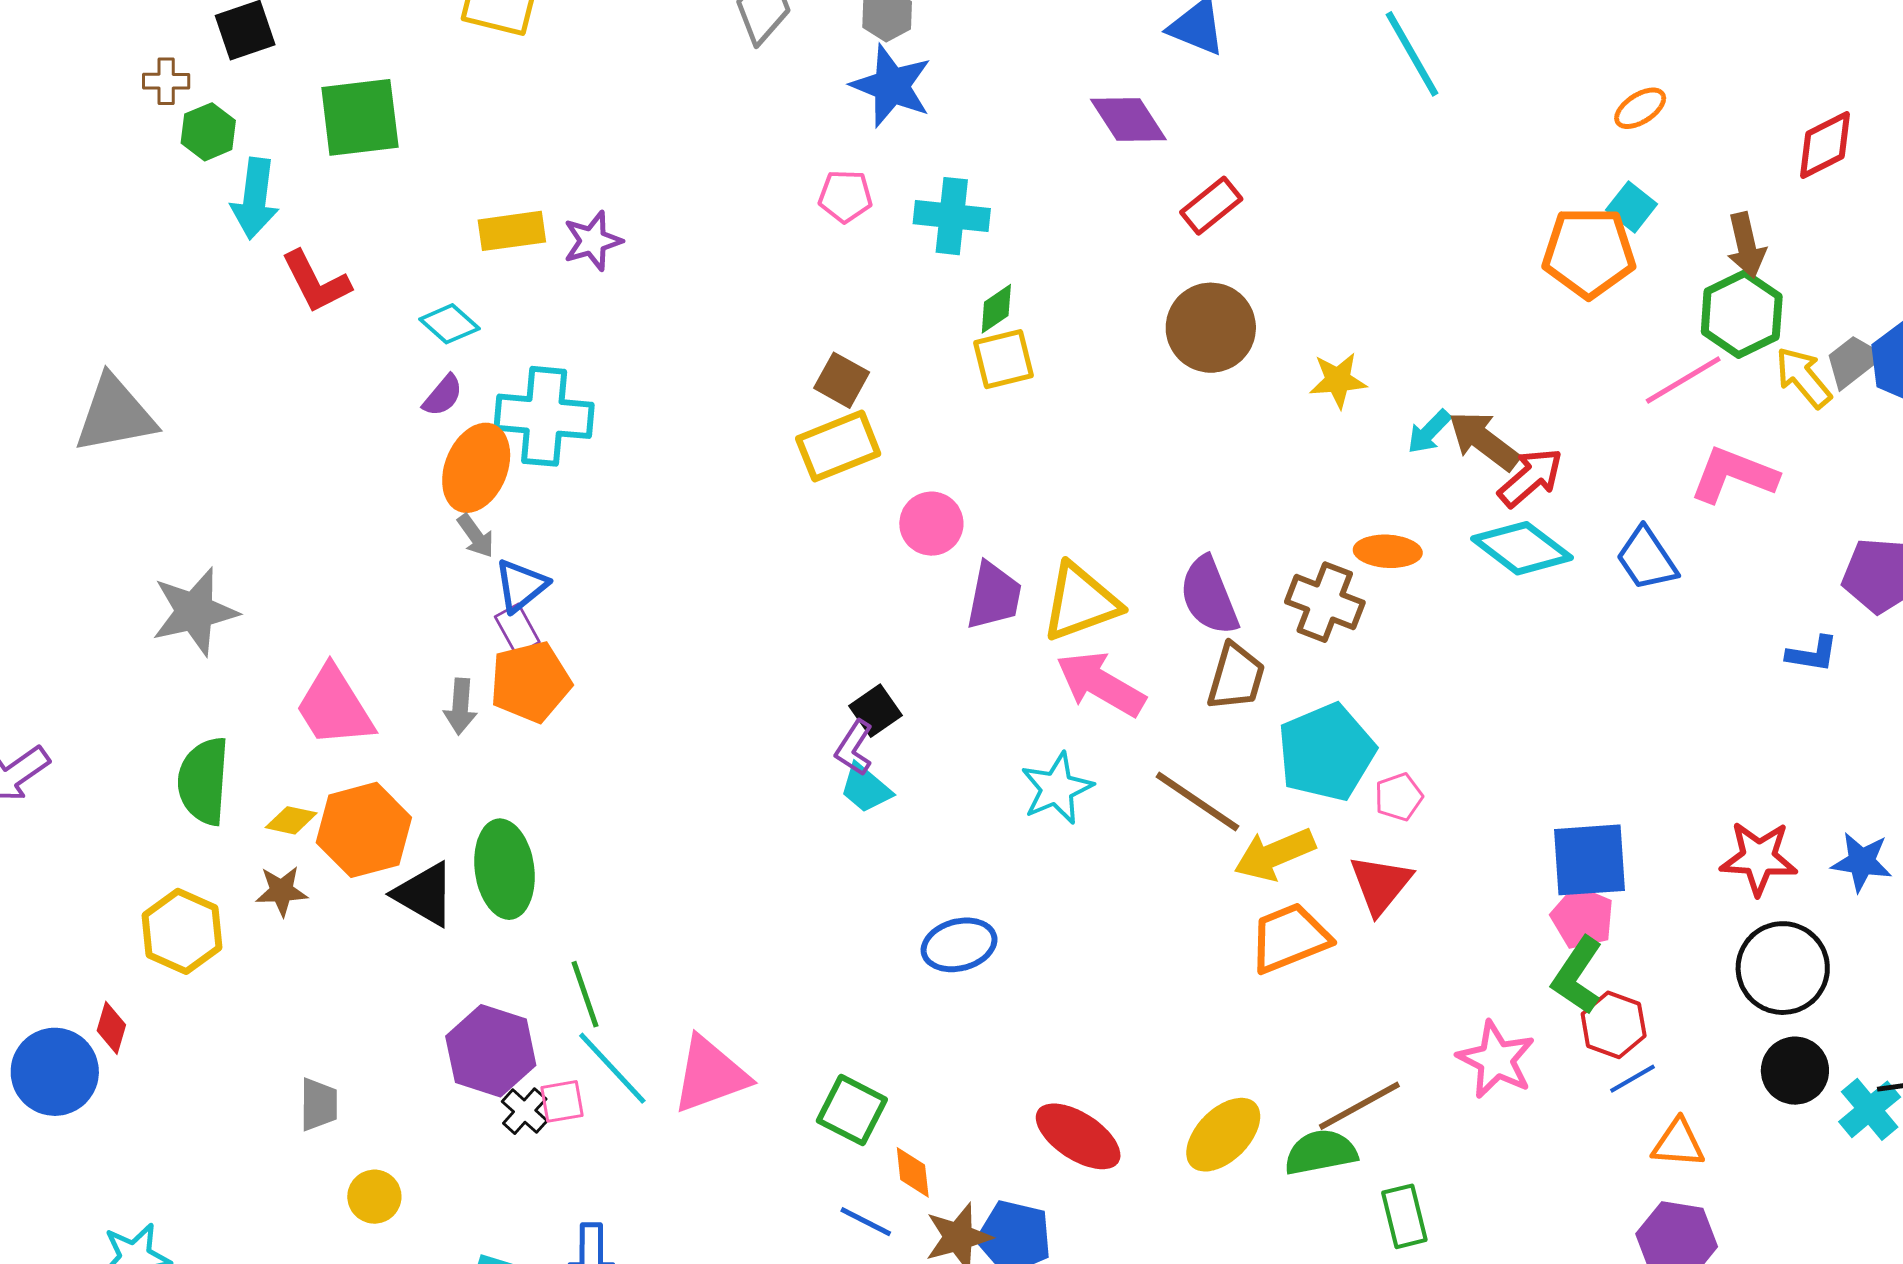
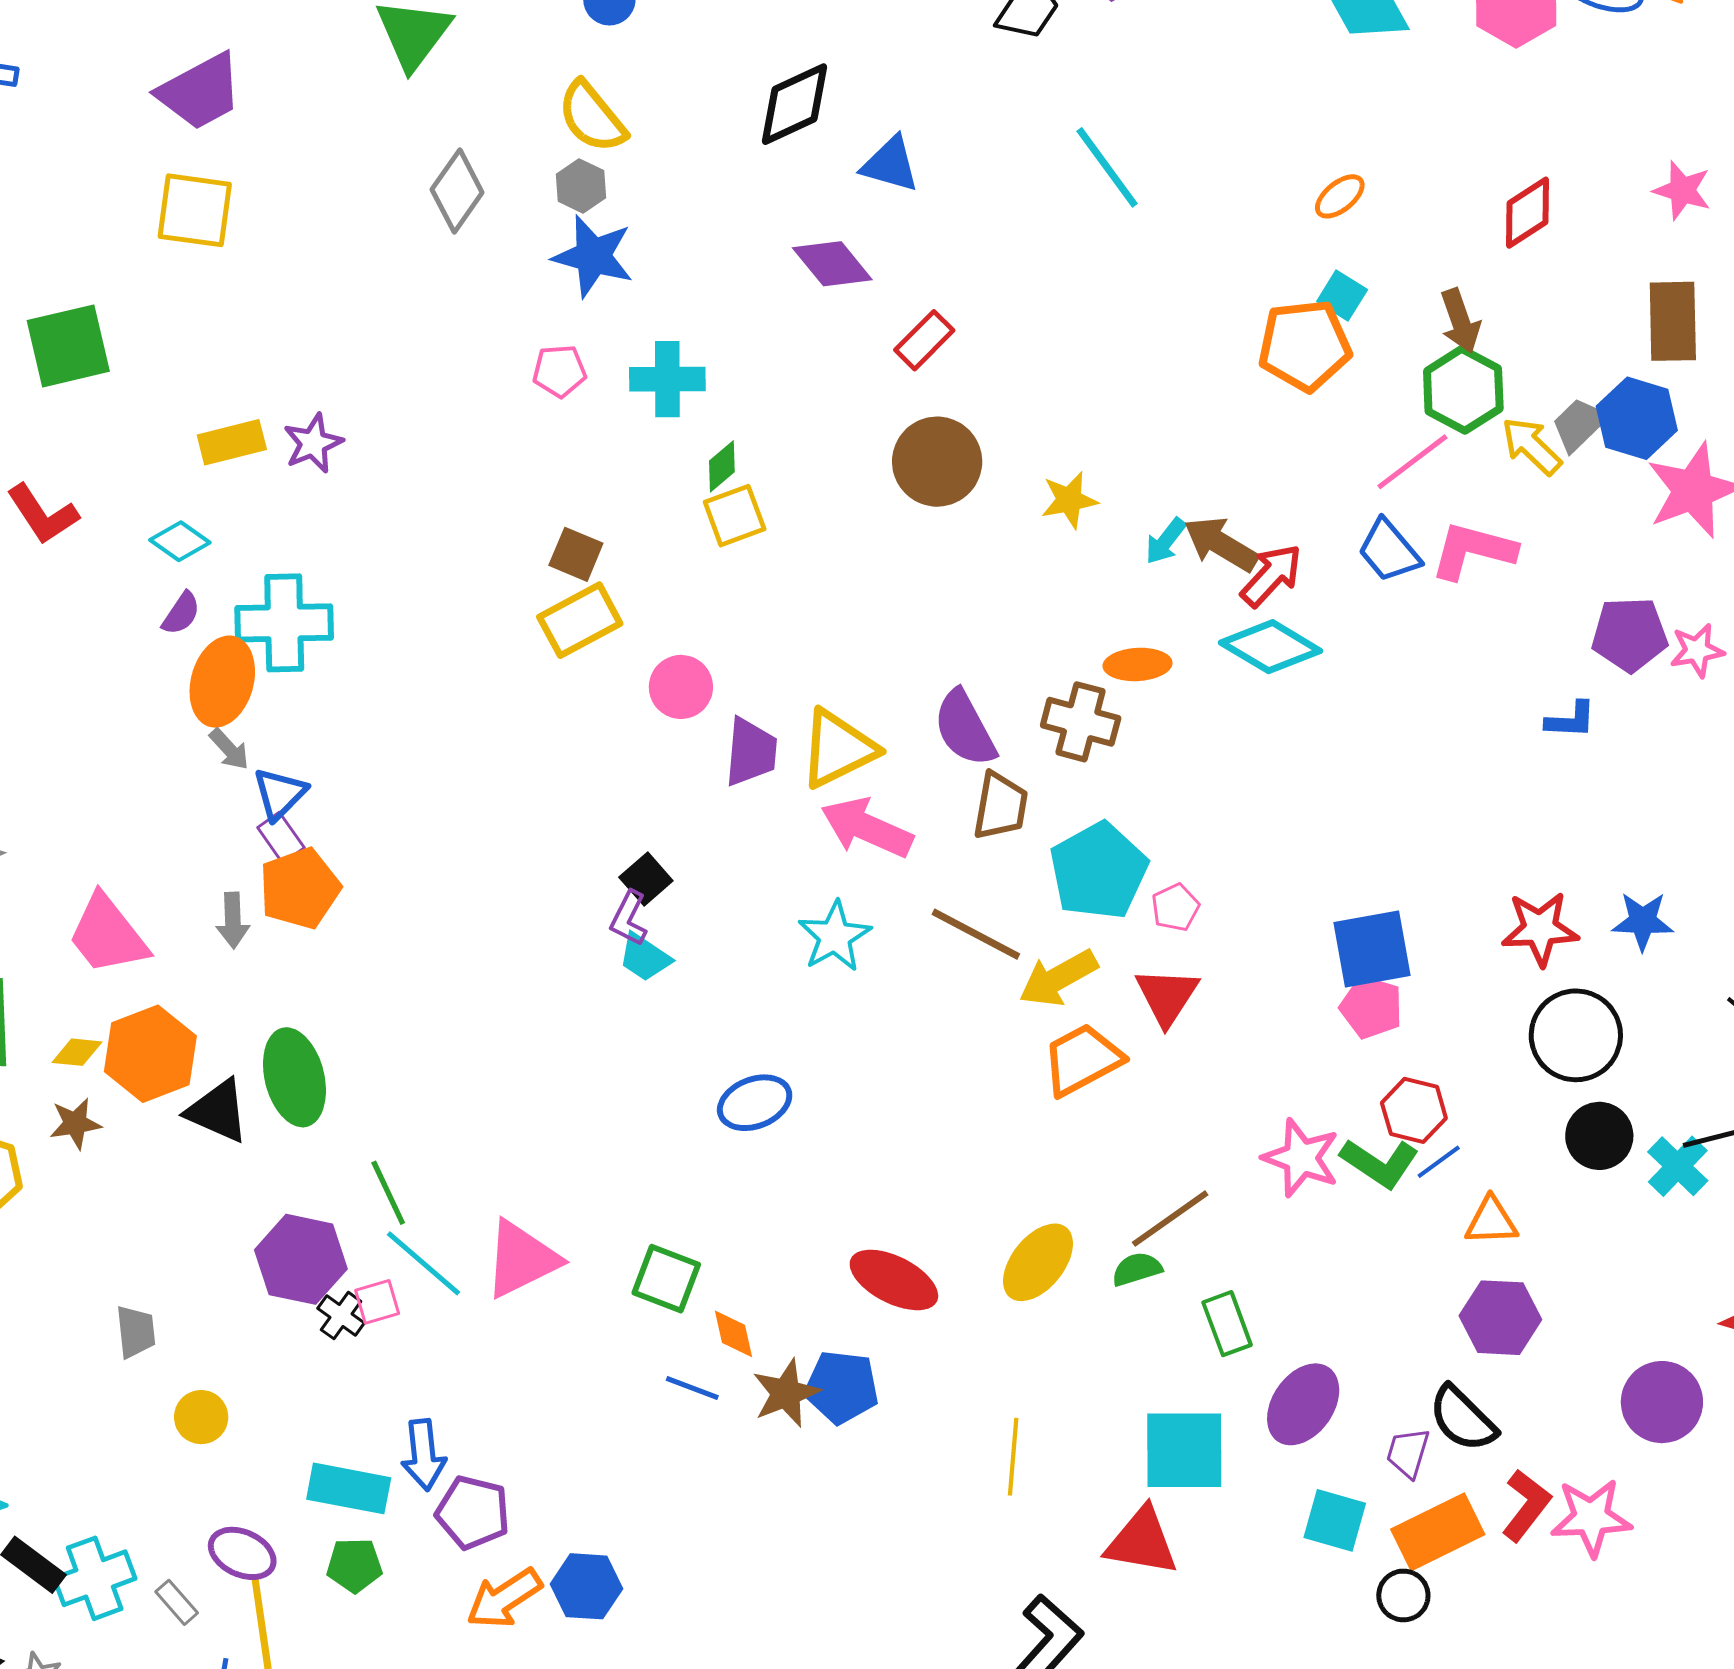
blue trapezoid: (1647, 559) -> (1389, 551), moved
green L-shape: (1577, 976) -> (1380, 1163), moved, turned -84
green semicircle: (1321, 1152) -> (1137, 1269), size x0.7

